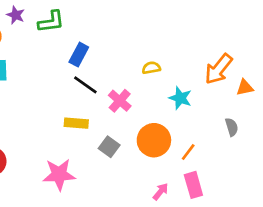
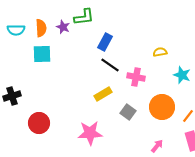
purple star: (16, 15) -> (63, 27), moved
pink cross: (120, 101) -> (136, 77), turned -30
yellow rectangle: (76, 123) -> (103, 94), turned -36
pink arrow: (161, 192) -> (157, 146), moved

